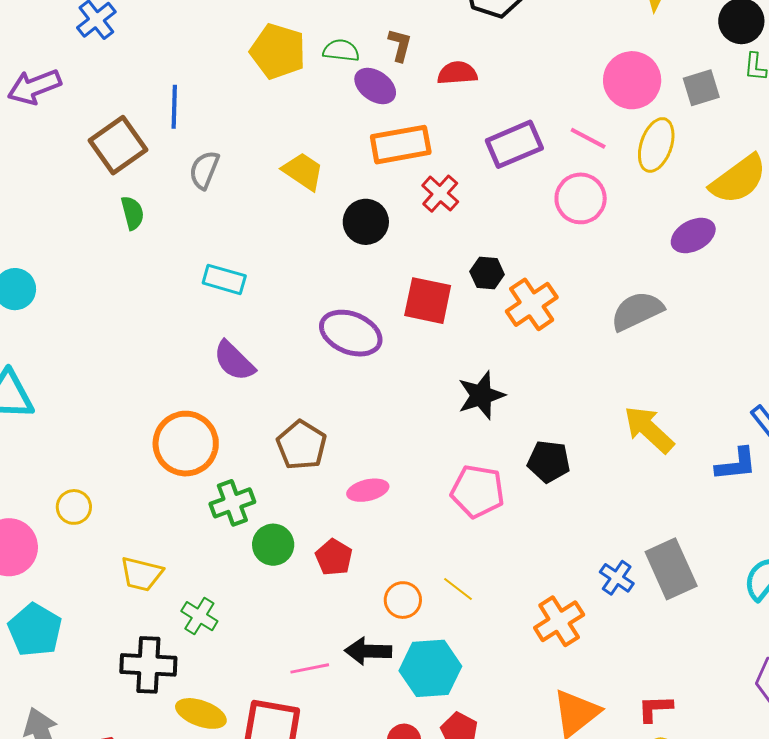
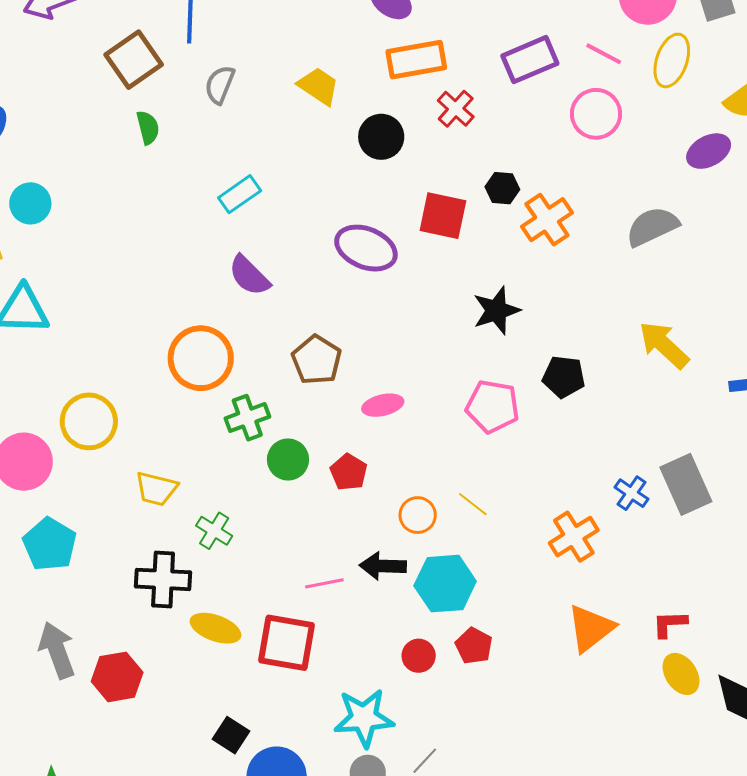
cyan rectangle: (224, 279) -> (240, 194), turned -51
yellow circle: (74, 507) -> (89, 421), size x1.6

